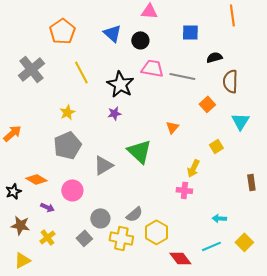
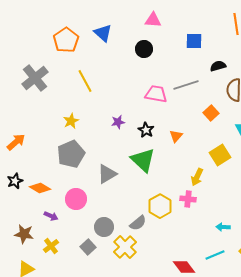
blue triangle: (112, 33) -> (103, 33), moved
pink trapezoid: (152, 68) -> (156, 94), moved
gray line: (182, 76) -> (186, 85), turned -30
black star: (120, 84) -> (146, 130), moved, size x0.6
yellow square: (216, 146) -> (220, 155), size x1.5
black star: (13, 191) -> (15, 181), moved
yellow hexagon: (156, 232) -> (160, 206), moved
yellow cross: (121, 238) -> (125, 247), turned 35

